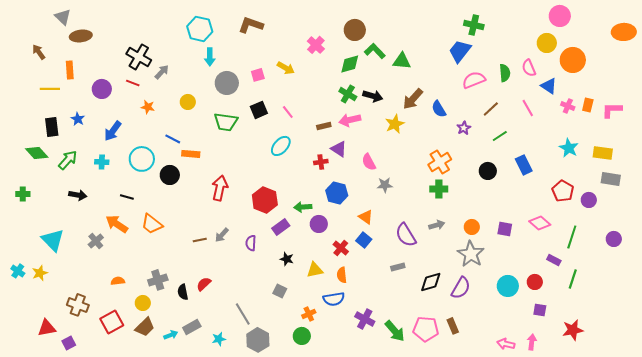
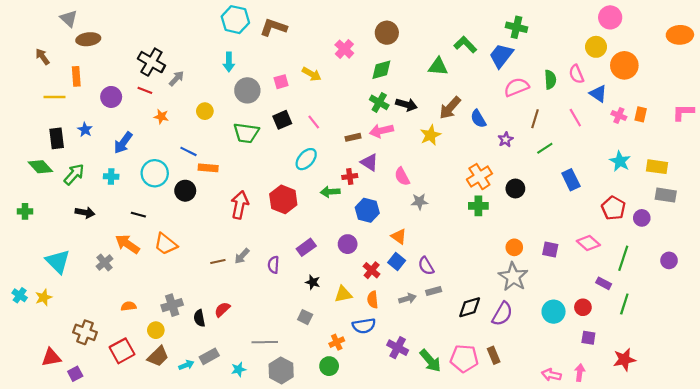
cyan hexagon: (200, 29) -> (235, 20), moved
green L-shape: (375, 51) -> (465, 45), moved
brown line: (491, 109) -> (535, 119), turned -30
pink L-shape: (612, 110) -> (683, 112), moved
black circle: (488, 171) -> (515, 188), moved
red hexagon: (265, 200) -> (283, 199), moved
green arrow: (303, 207) -> (330, 192), moved
gray arrow: (437, 225) -> (408, 299), moved
purple semicircle: (406, 235) -> (426, 266), moved, size x0.7
gray line: (243, 314) -> (265, 342), turned -60

